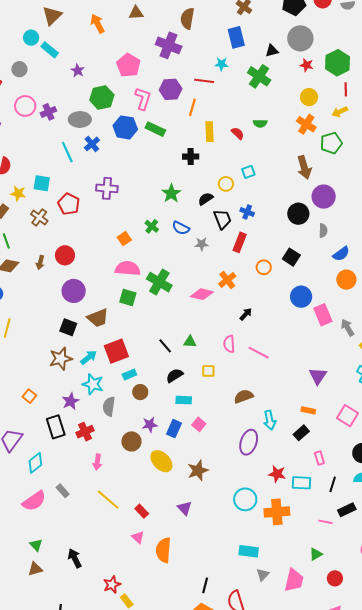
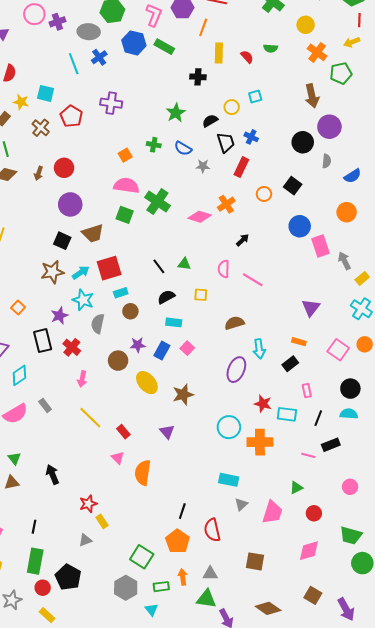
yellow circle: (309, 97) -> (306, 25), moved
green cross: (152, 226) -> (154, 145), turned -32
blue semicircle: (341, 254) -> (353, 176), moved
red cross: (85, 432) -> (72, 347), turned -30

